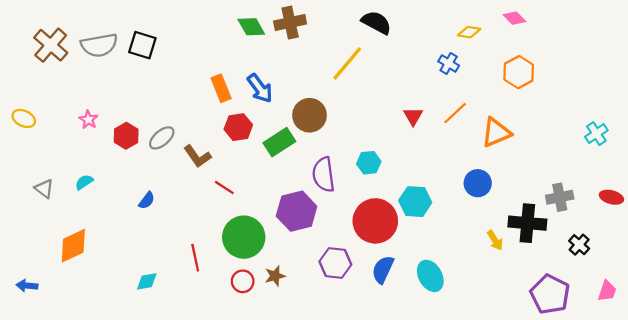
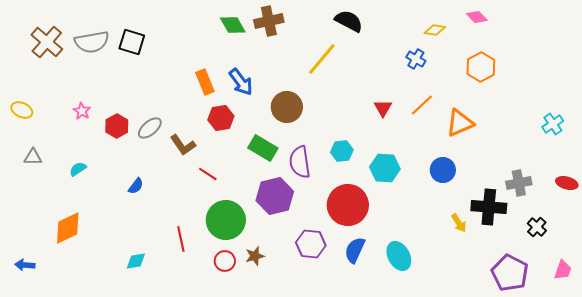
green rectangle: (279, 142) -> (263, 148), moved, turned 64
gray triangle: (44, 189) -> (33, 157), moved, turned -36
cyan hexagon: (415, 202) -> (385, 168), moved

